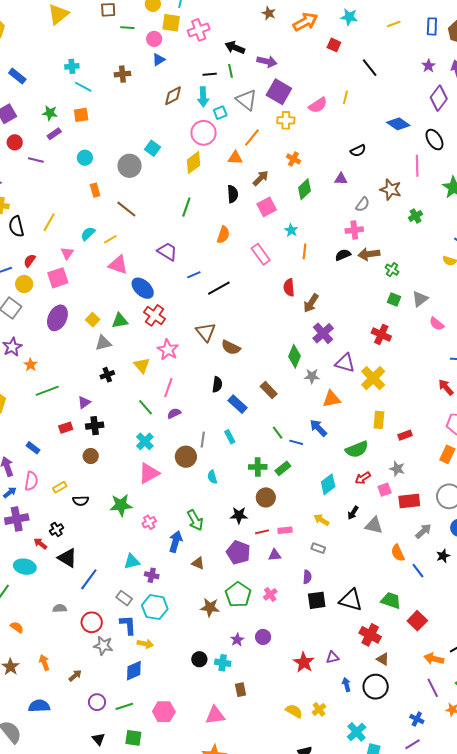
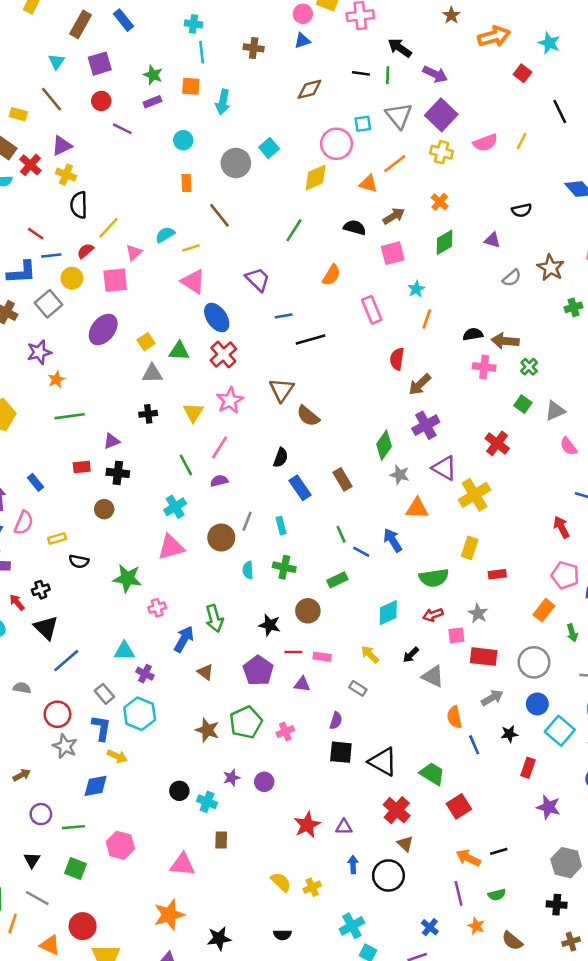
cyan line: (83, 87) -> (202, 52), turned 42
cyan arrow: (203, 97) -> (223, 102), moved
black semicircle: (233, 194) -> (355, 228), turned -84
yellow line: (49, 222) -> (108, 228), moved
pink cross: (354, 230) -> (484, 367), moved
green cross: (258, 467) -> (284, 567), moved

